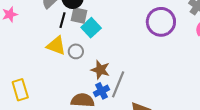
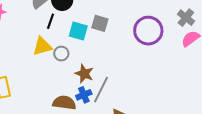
gray square: (79, 16) -> (100, 23), moved
cyan square: (91, 28) -> (78, 31), turned -36
yellow triangle: (56, 46) -> (42, 46), turned -40

